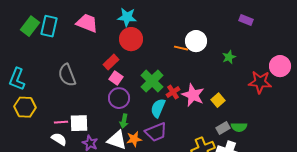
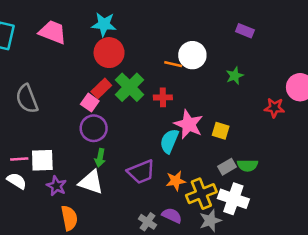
purple rectangle: (246, 20) -> (245, 31), moved
red rectangle: (111, 62) -> (101, 88), moved
green cross: (152, 81) -> (130, 87), moved
red star: (260, 82) -> (274, 108), size x0.7
red cross: (173, 92) -> (163, 97), moved, turned 32
yellow square: (218, 100) -> (221, 131), turned -32
cyan semicircle: (158, 108) -> (169, 141), moved
orange star: (134, 139) -> (176, 181), moved

